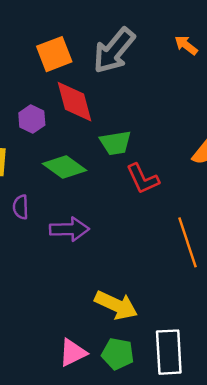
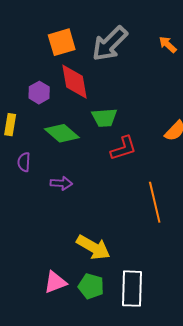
red L-shape: (143, 179) -> (123, 148), turned -88
purple arrow: (69, 229) -> (61, 183), size x0.7

